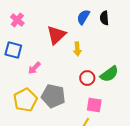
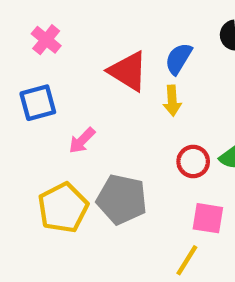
blue semicircle: (83, 17) -> (178, 59), moved
red triangle: (56, 35) -> (128, 71), turned -45
blue square: (13, 50) -> (38, 103), turned -30

